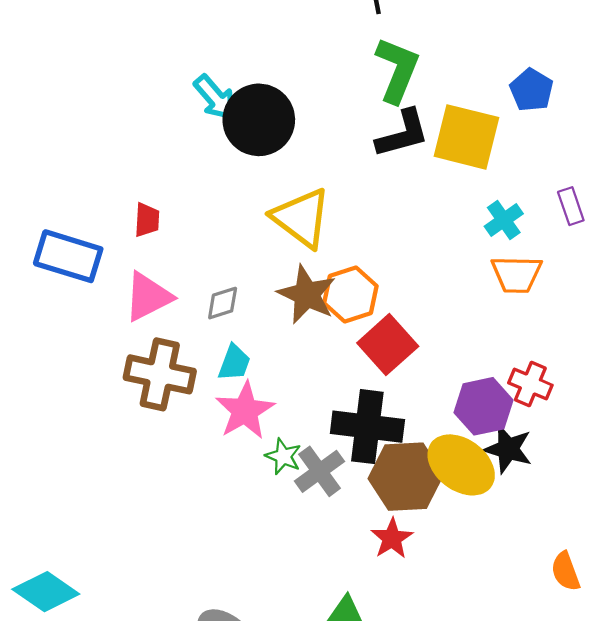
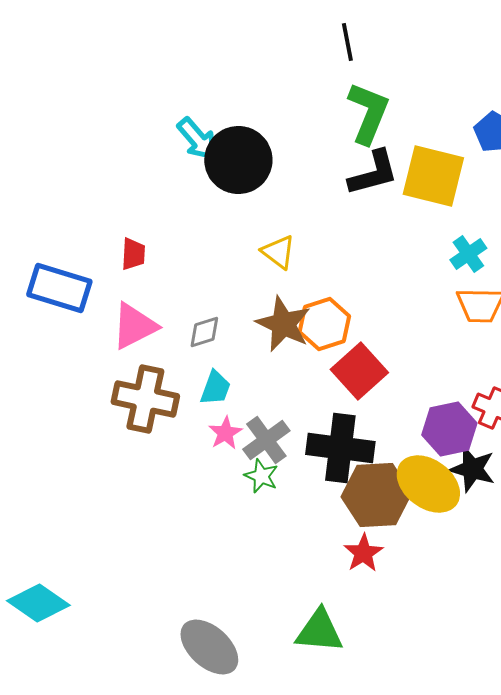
yellow triangle: (301, 218) -> (278, 252), size x0.6
pink star: (245, 411) -> (225, 433), size x0.6
gray cross: (320, 471) -> (266, 440), moved

